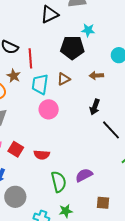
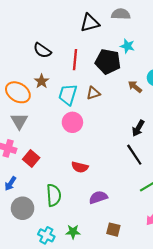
red line: (30, 58) -> (75, 60), moved
brown arrow: (96, 75) -> (135, 87), moved, turned 32
black arrow: (95, 107) -> (138, 128), moved
red semicircle: (42, 155) -> (80, 167), moved
green semicircle: (59, 182) -> (54, 195), moved

